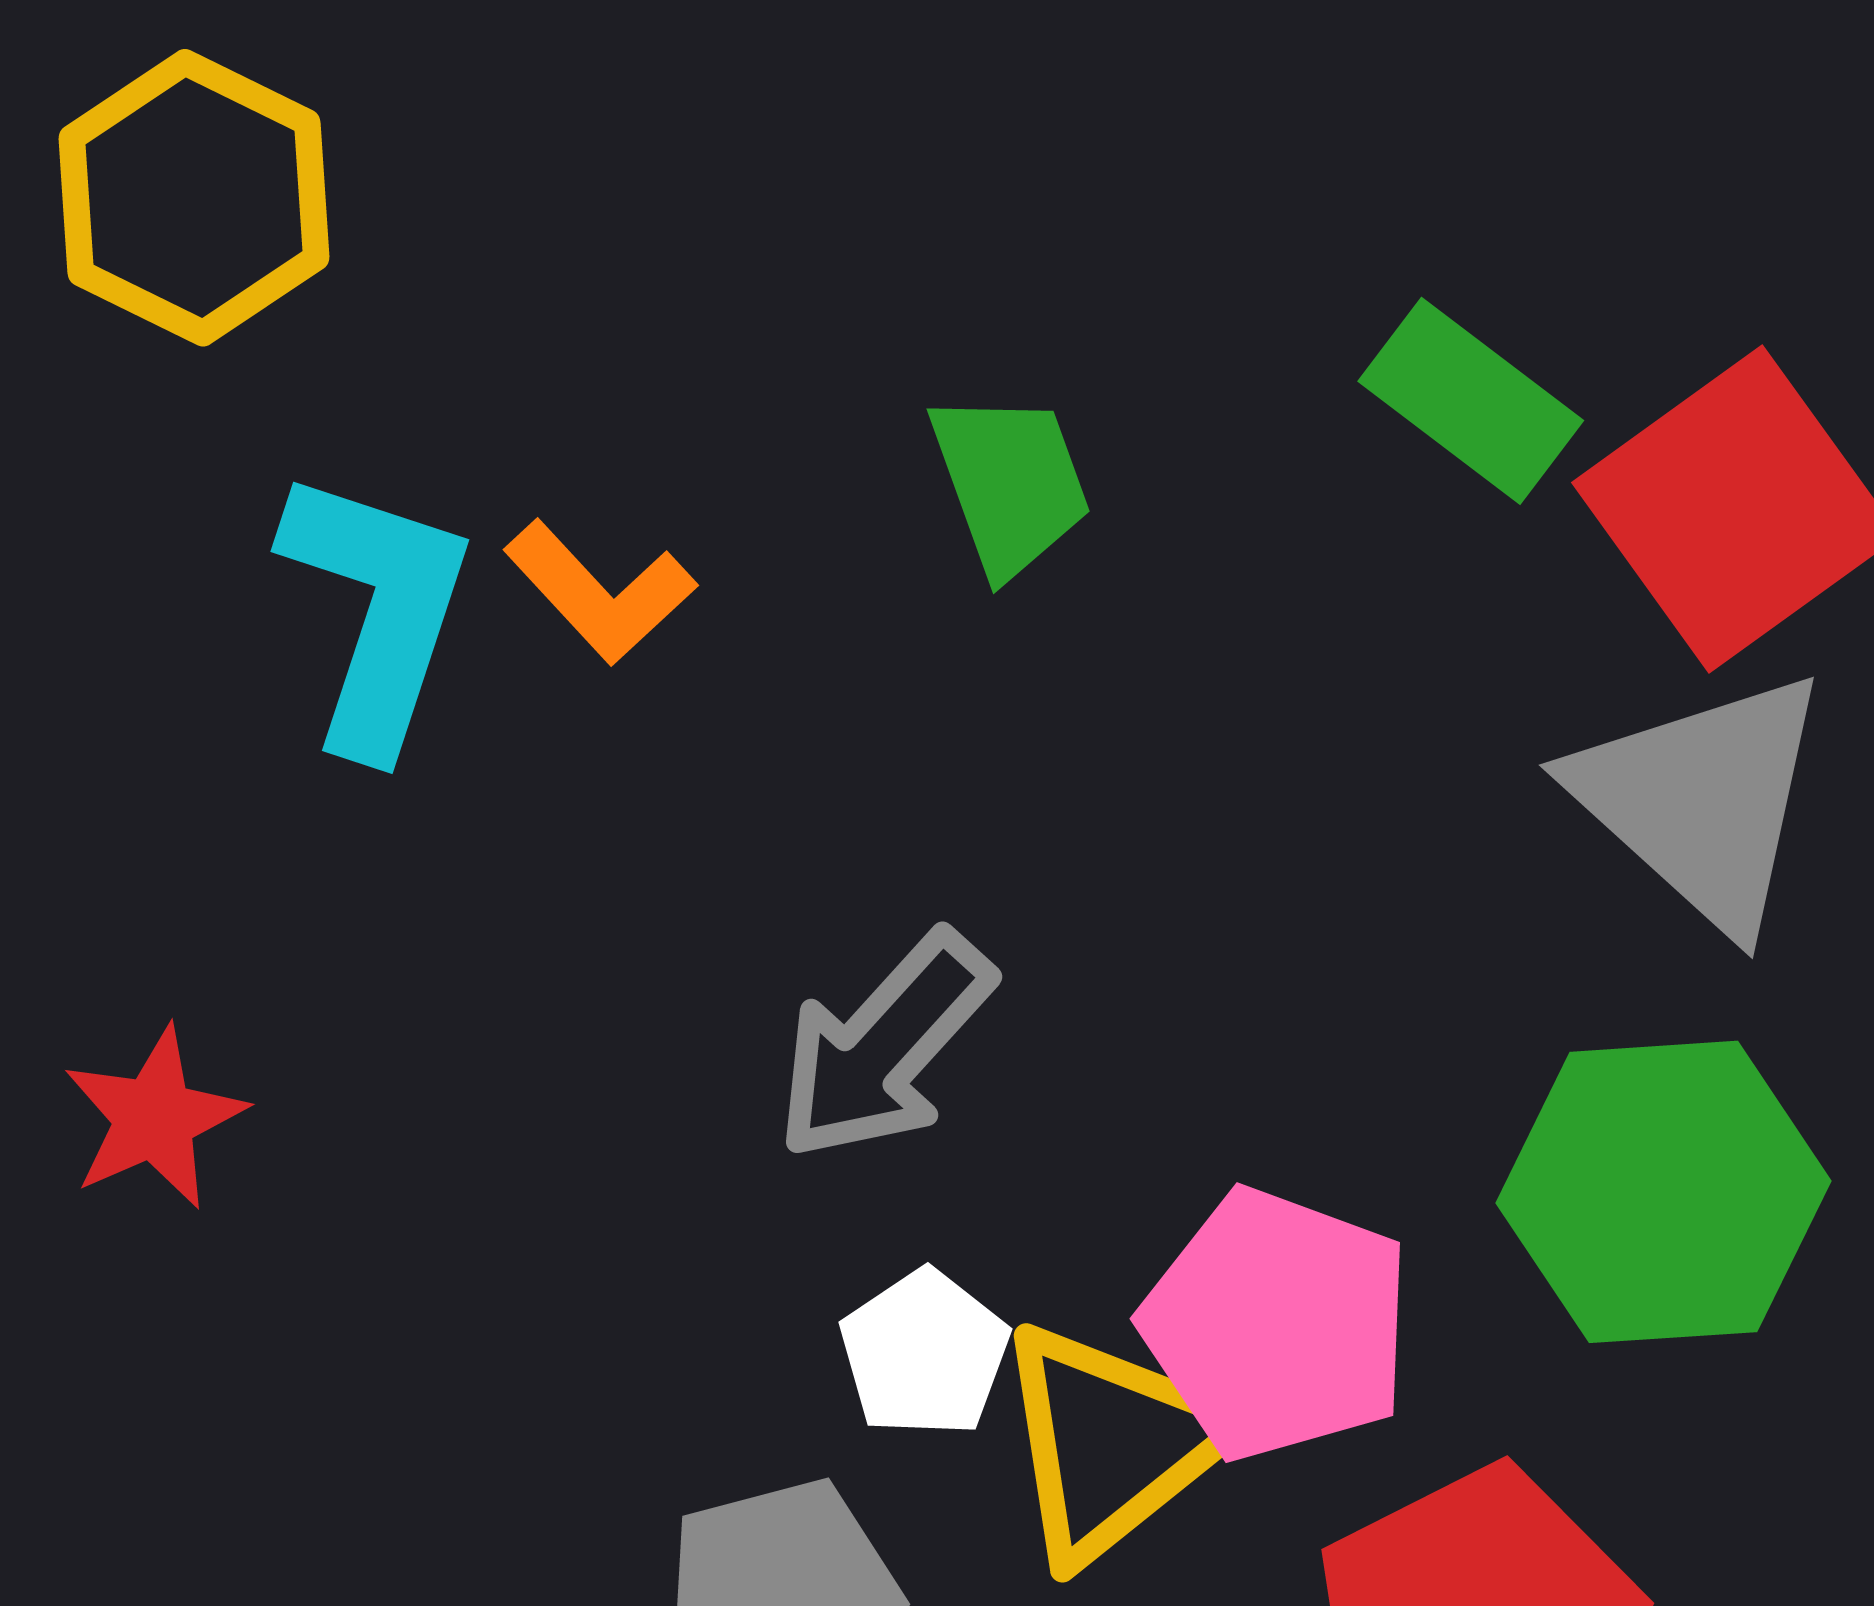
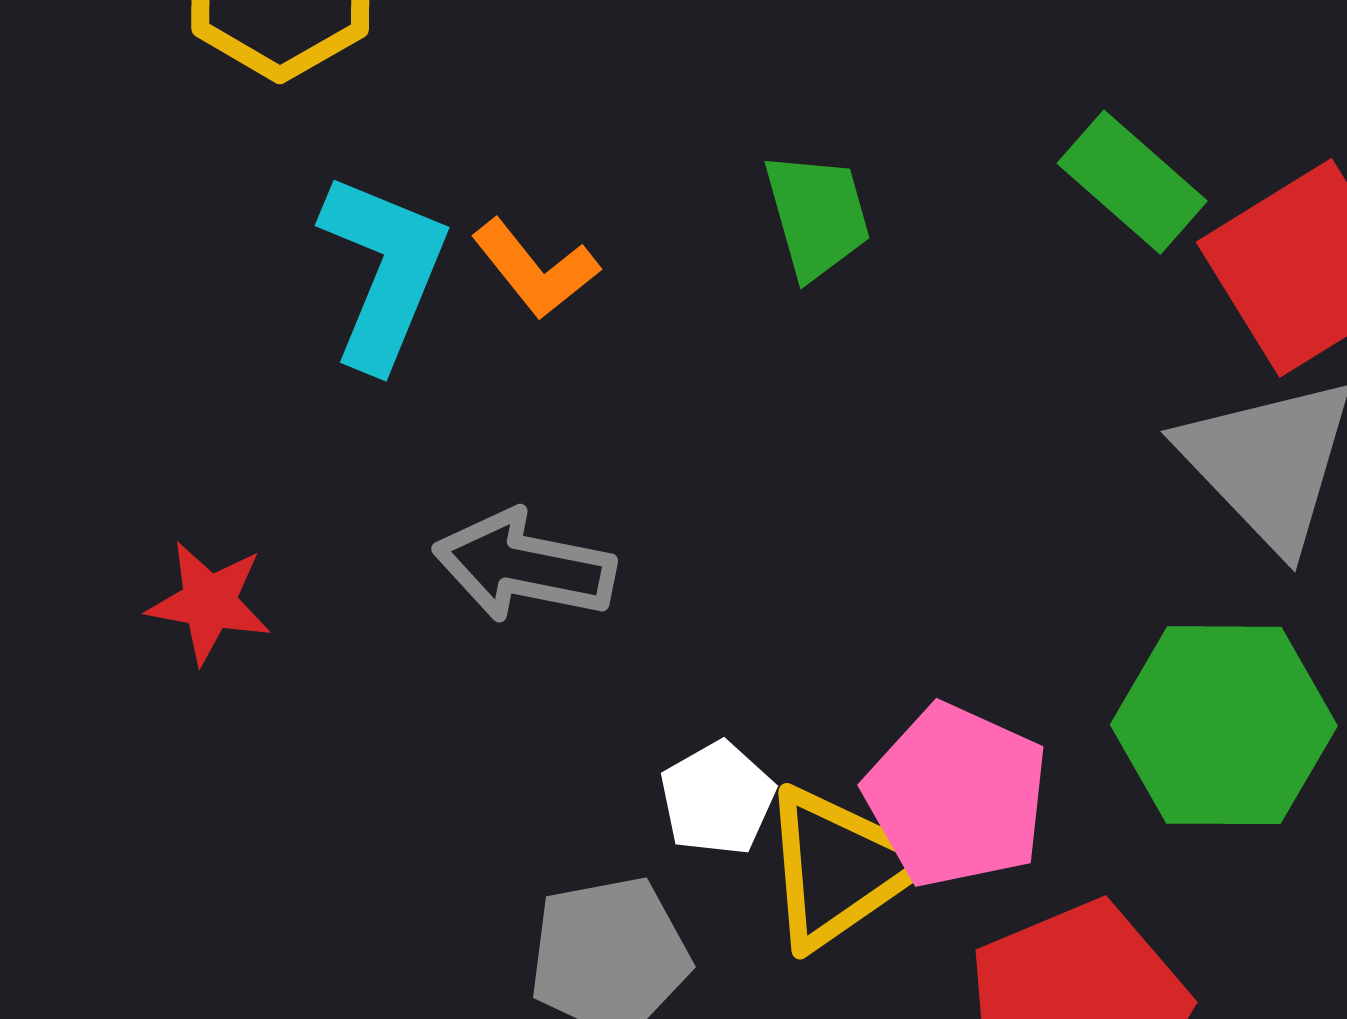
gray arrow: (884, 1046) -> (524, 566), moved, turned 55
red star: (154, 1118) -> (209, 602), turned 30

